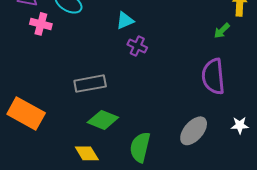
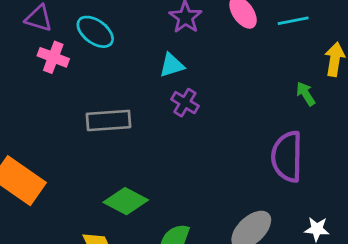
green arrow: (222, 31) -> (306, 94), turned 96
gray rectangle: (90, 84) -> (109, 120), moved

